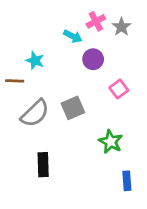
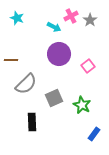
purple circle: (93, 59) -> (59, 54), moved, size x1.5
cyan star: (35, 61) -> (17, 18), moved
gray square: (73, 108) -> (54, 98), moved
blue rectangle: (127, 181) -> (94, 134), turned 40

